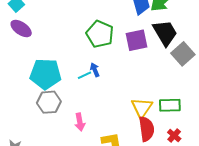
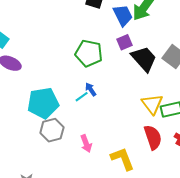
black trapezoid: (165, 33) -> (144, 59), moved
purple square: (137, 40) -> (125, 42), moved, size x0.7
yellow triangle: (142, 108) -> (152, 104), moved

